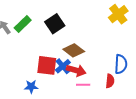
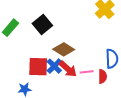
red arrow: (76, 70) -> (68, 69), turned 30
pink line: (83, 85) -> (87, 72), moved

